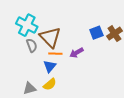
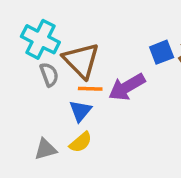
purple arrow: (76, 53) -> (127, 87), size x1.5

